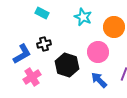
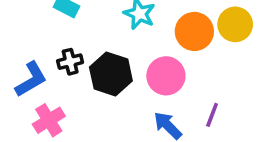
black hexagon: (67, 65) -> (111, 74), moved

